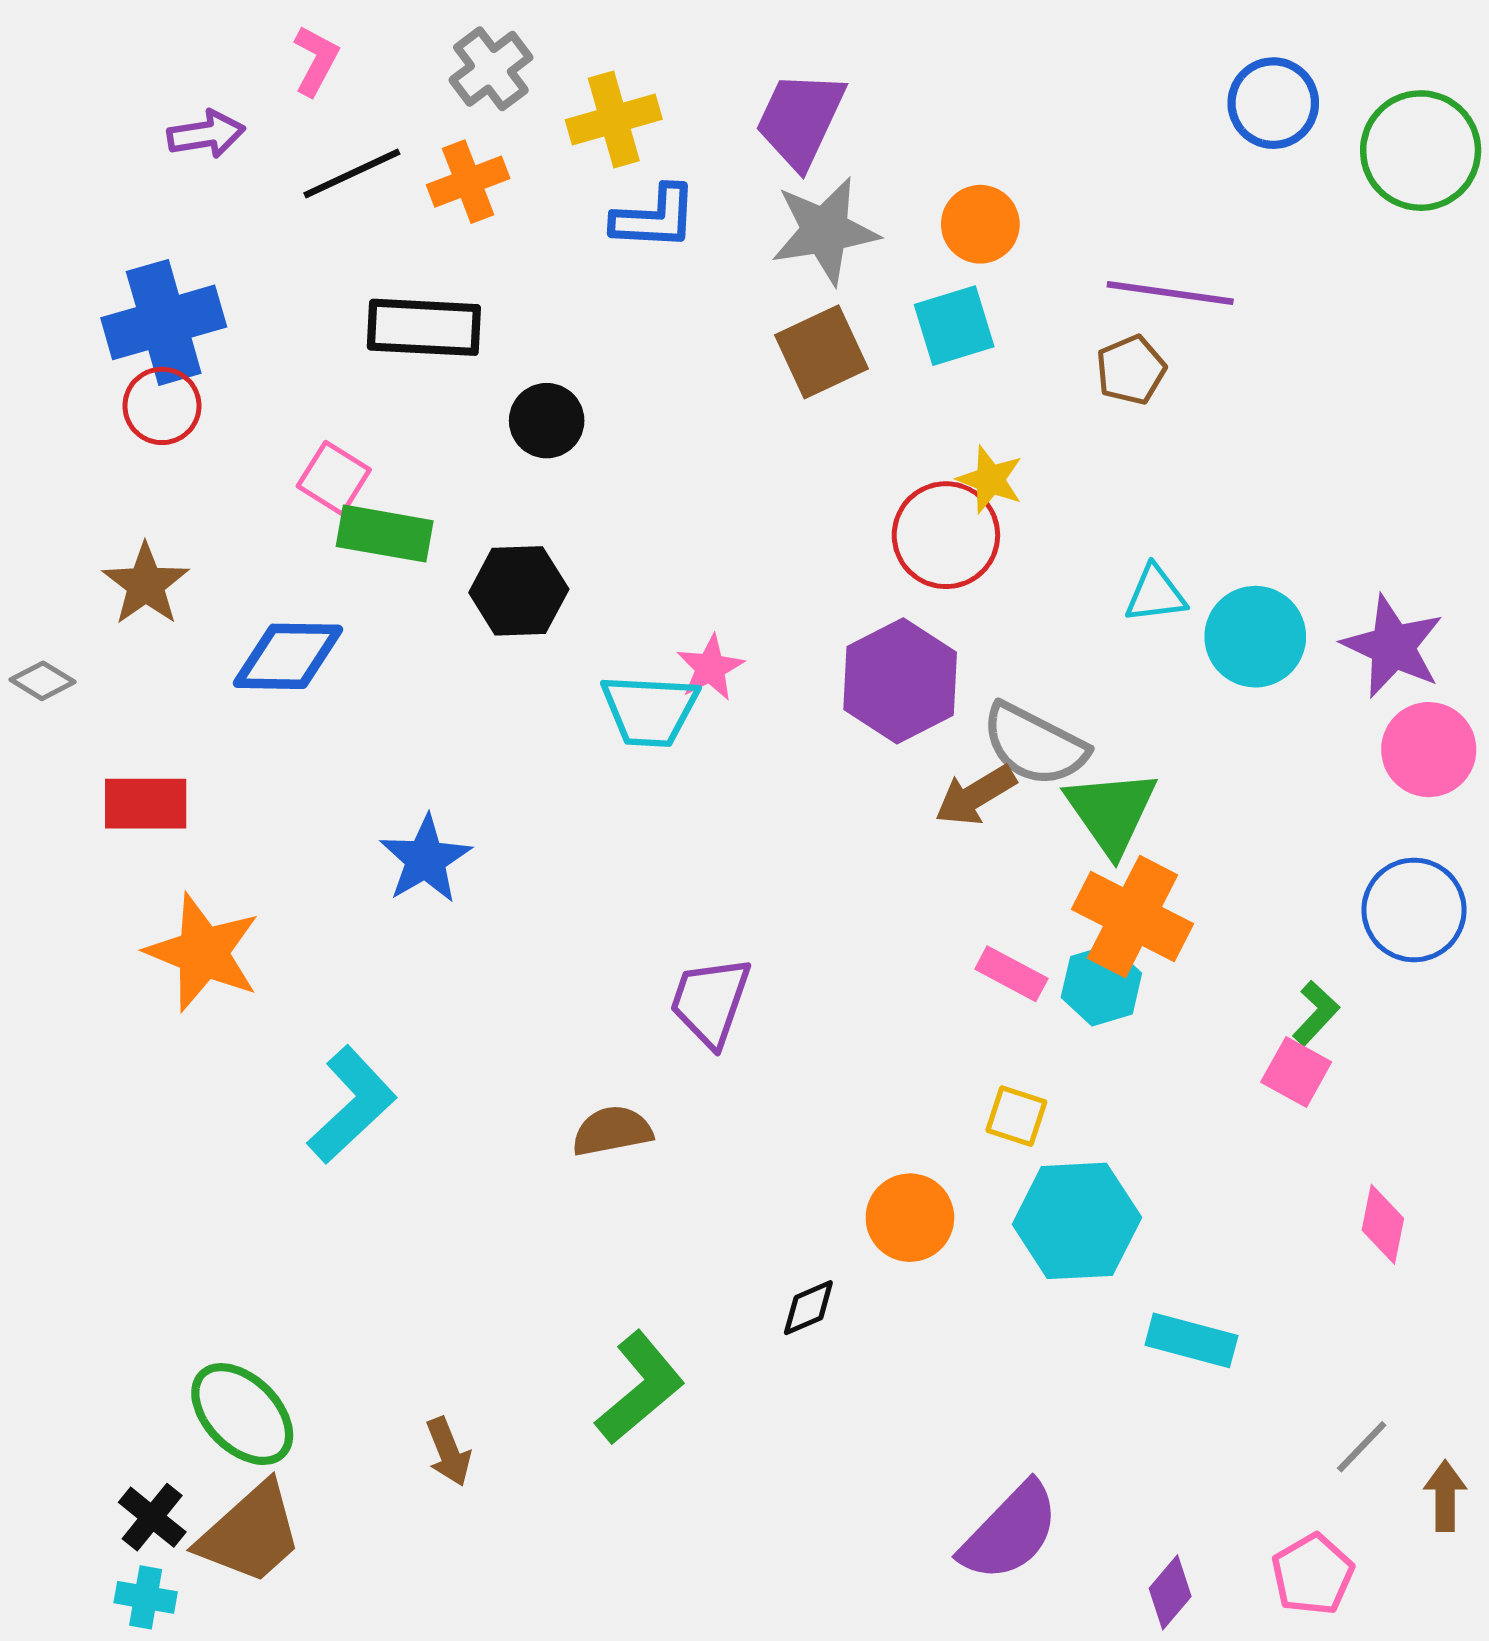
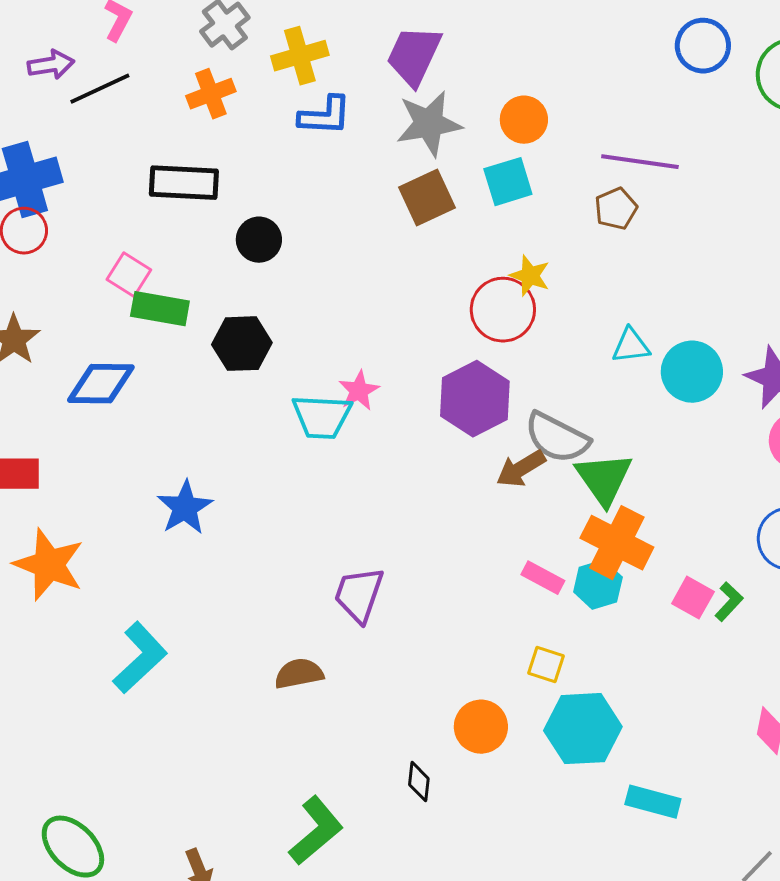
black line: (352, 173) -> (100, 89), moved
pink square: (1296, 1072) -> (693, 598), moved
black diamond: (808, 1308) -> (419, 782), turned -60

